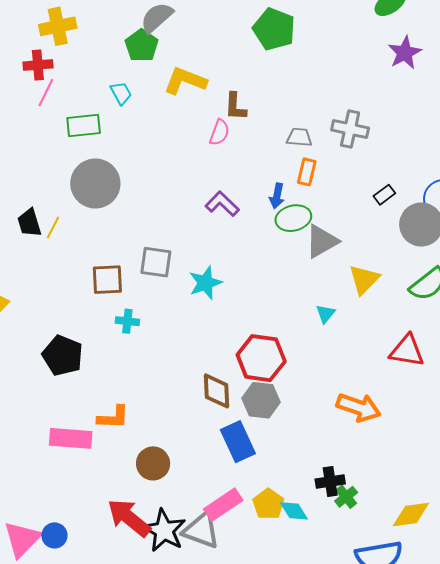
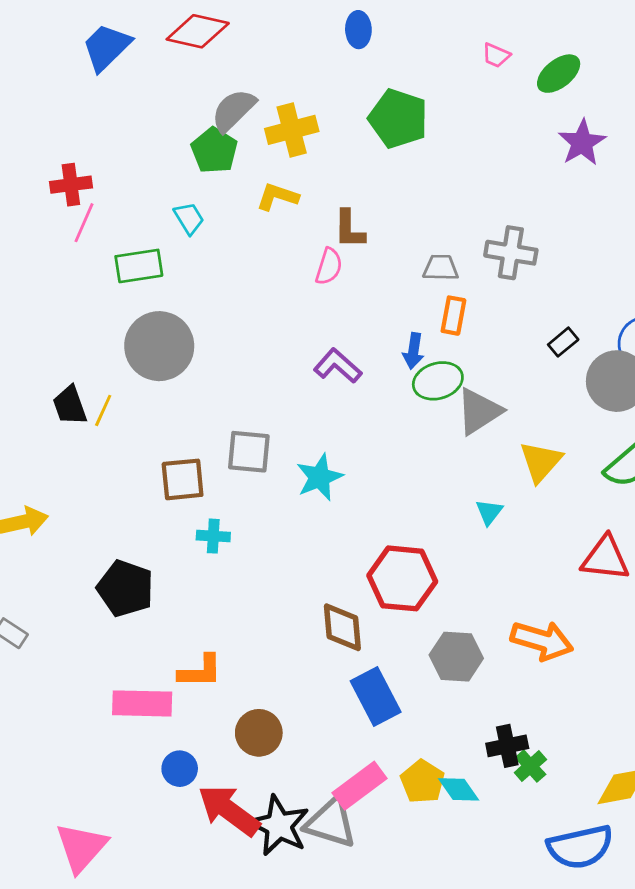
yellow cross: (58, 26) -> (292, 130), moved
yellow L-shape: (185, 81) -> (277, 197), size x0.7
gray hexagon: (261, 400) -> (456, 657), moved
blue circle: (54, 535) -> (180, 769), moved

